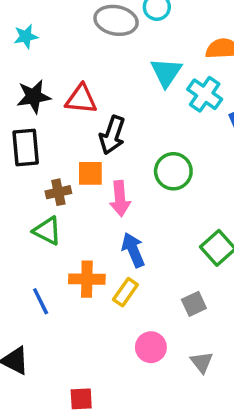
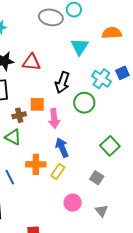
cyan cross: (205, 94) -> (101, 79), moved
black arrow: (112, 135) -> (62, 83), moved
gray square: (194, 304) -> (97, 178), turned -32

